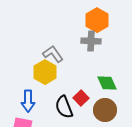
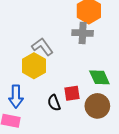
red square: (81, 98) -> (72, 93), turned 35
black semicircle: (64, 107) -> (54, 103), size x0.7

